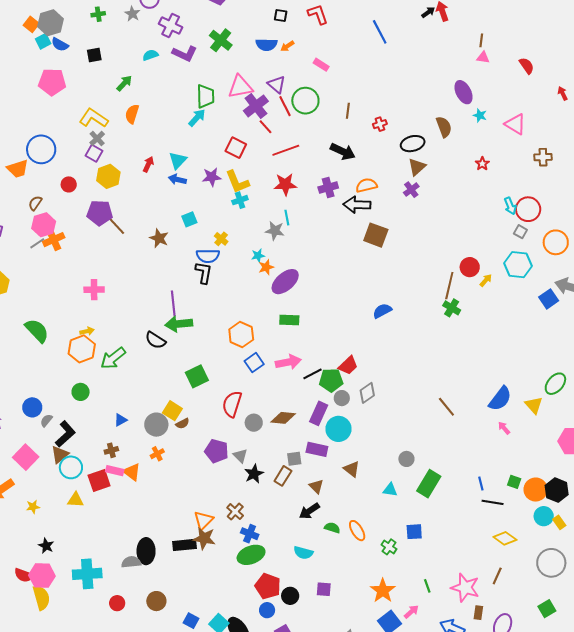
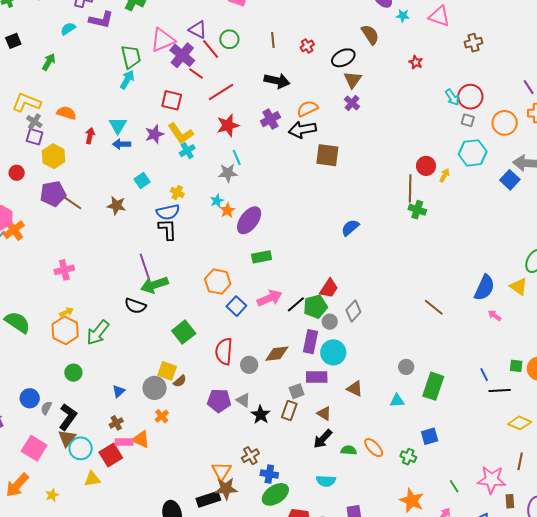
green circle: (305, 101) -> (229, 39), size x0.7
orange semicircle: (132, 114) -> (66, 113), moved, turned 102
brown cross: (235, 512) -> (250, 456), turned 30

